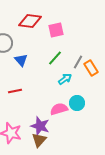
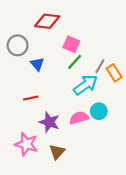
pink square: (56, 30) -> (71, 44), moved, turned 35
cyan arrow: (65, 79) -> (86, 85), size x1.6
purple star: (40, 126) -> (49, 122), moved

